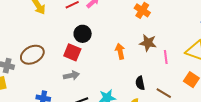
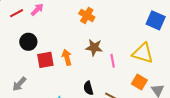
red square: (72, 52) -> (45, 60), moved, turned -30
gray arrow: (71, 76) -> (19, 84), turned 147

